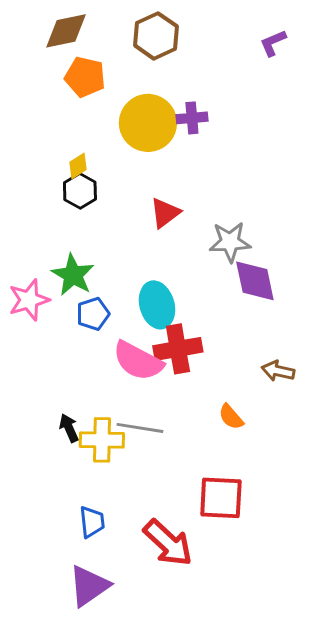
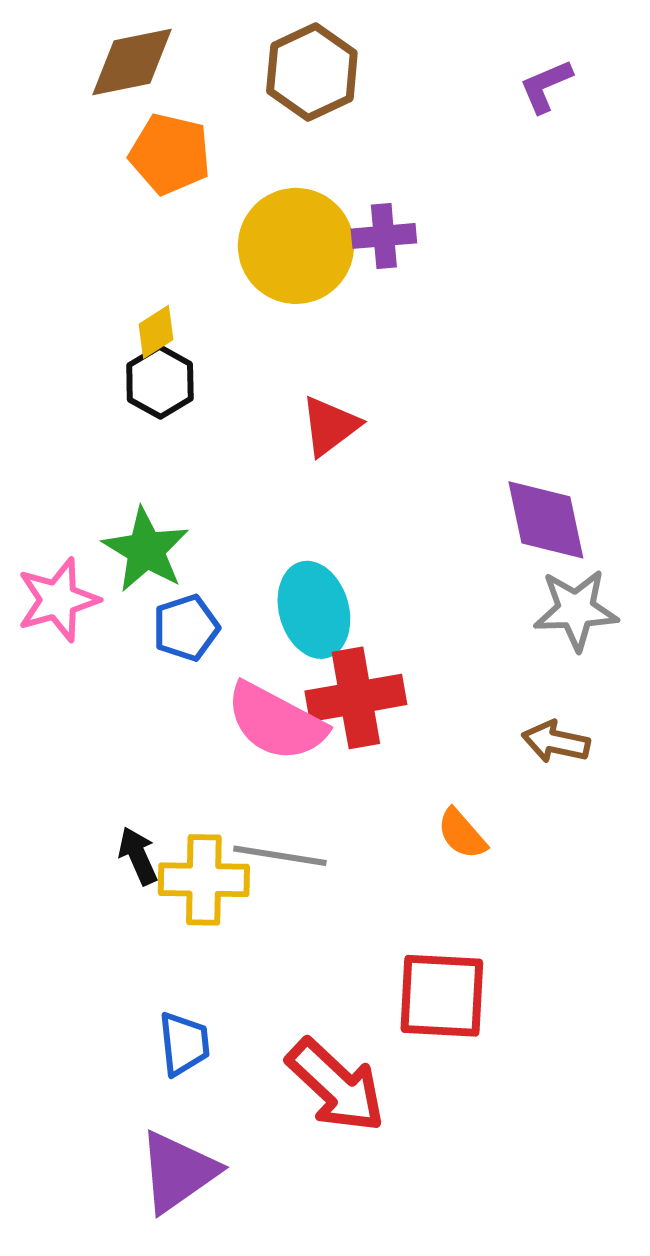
gray star: (230, 242) -> (576, 610), moved
purple diamond: (255, 281) -> (546, 520), moved

